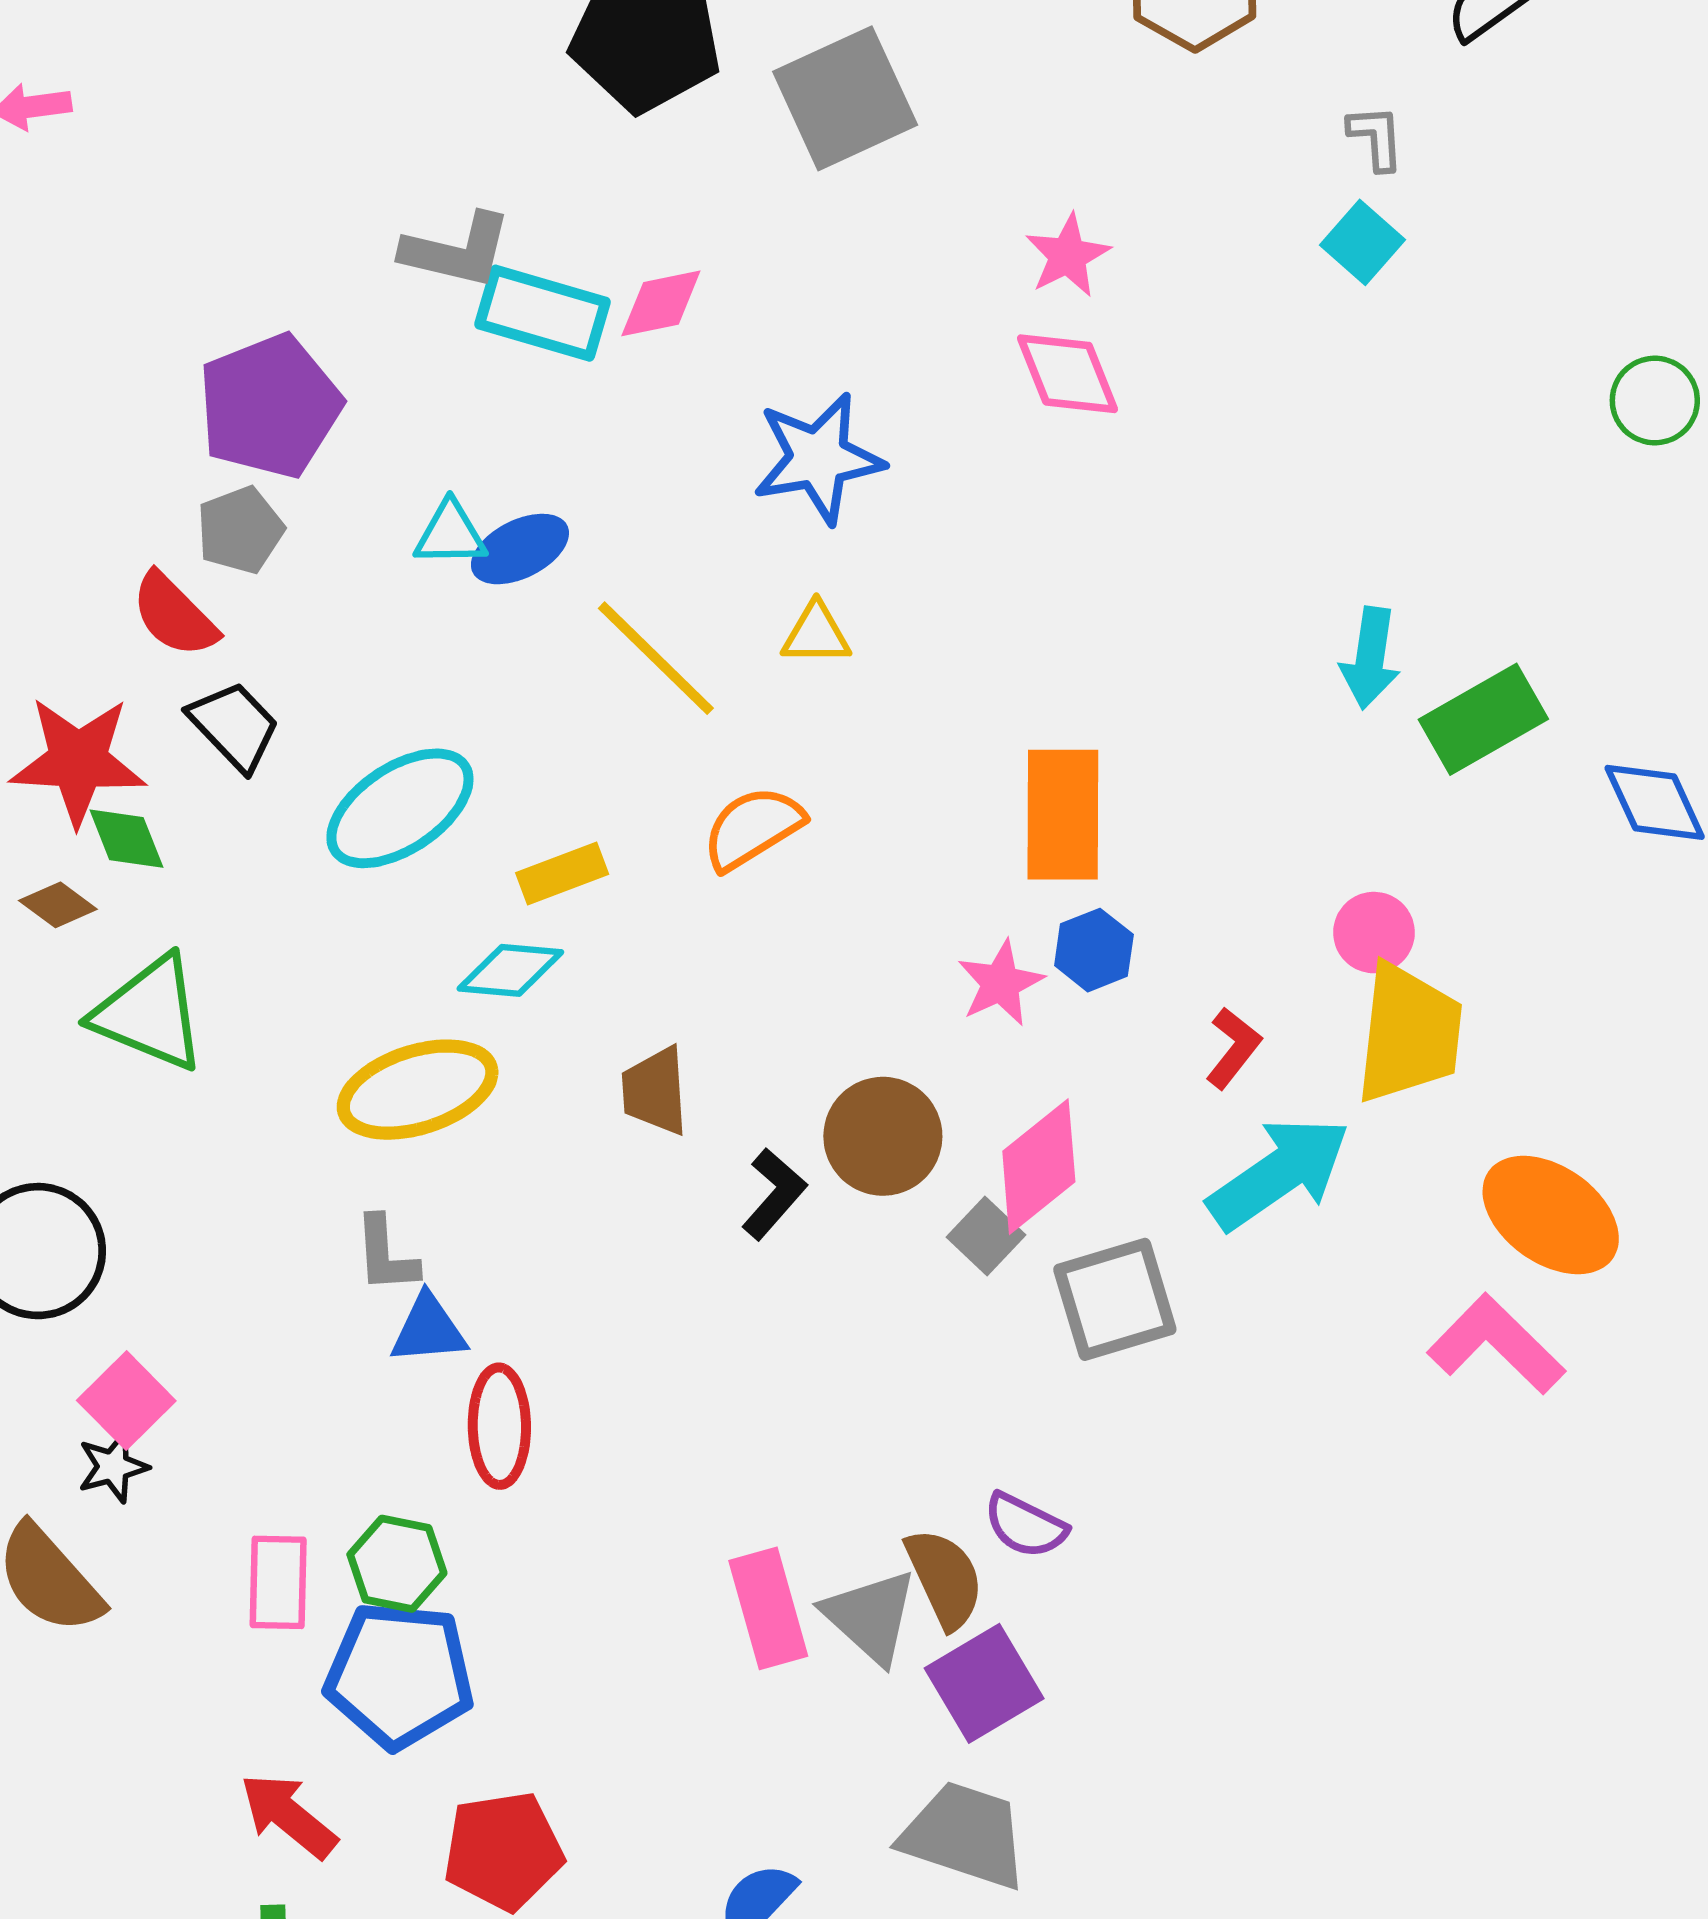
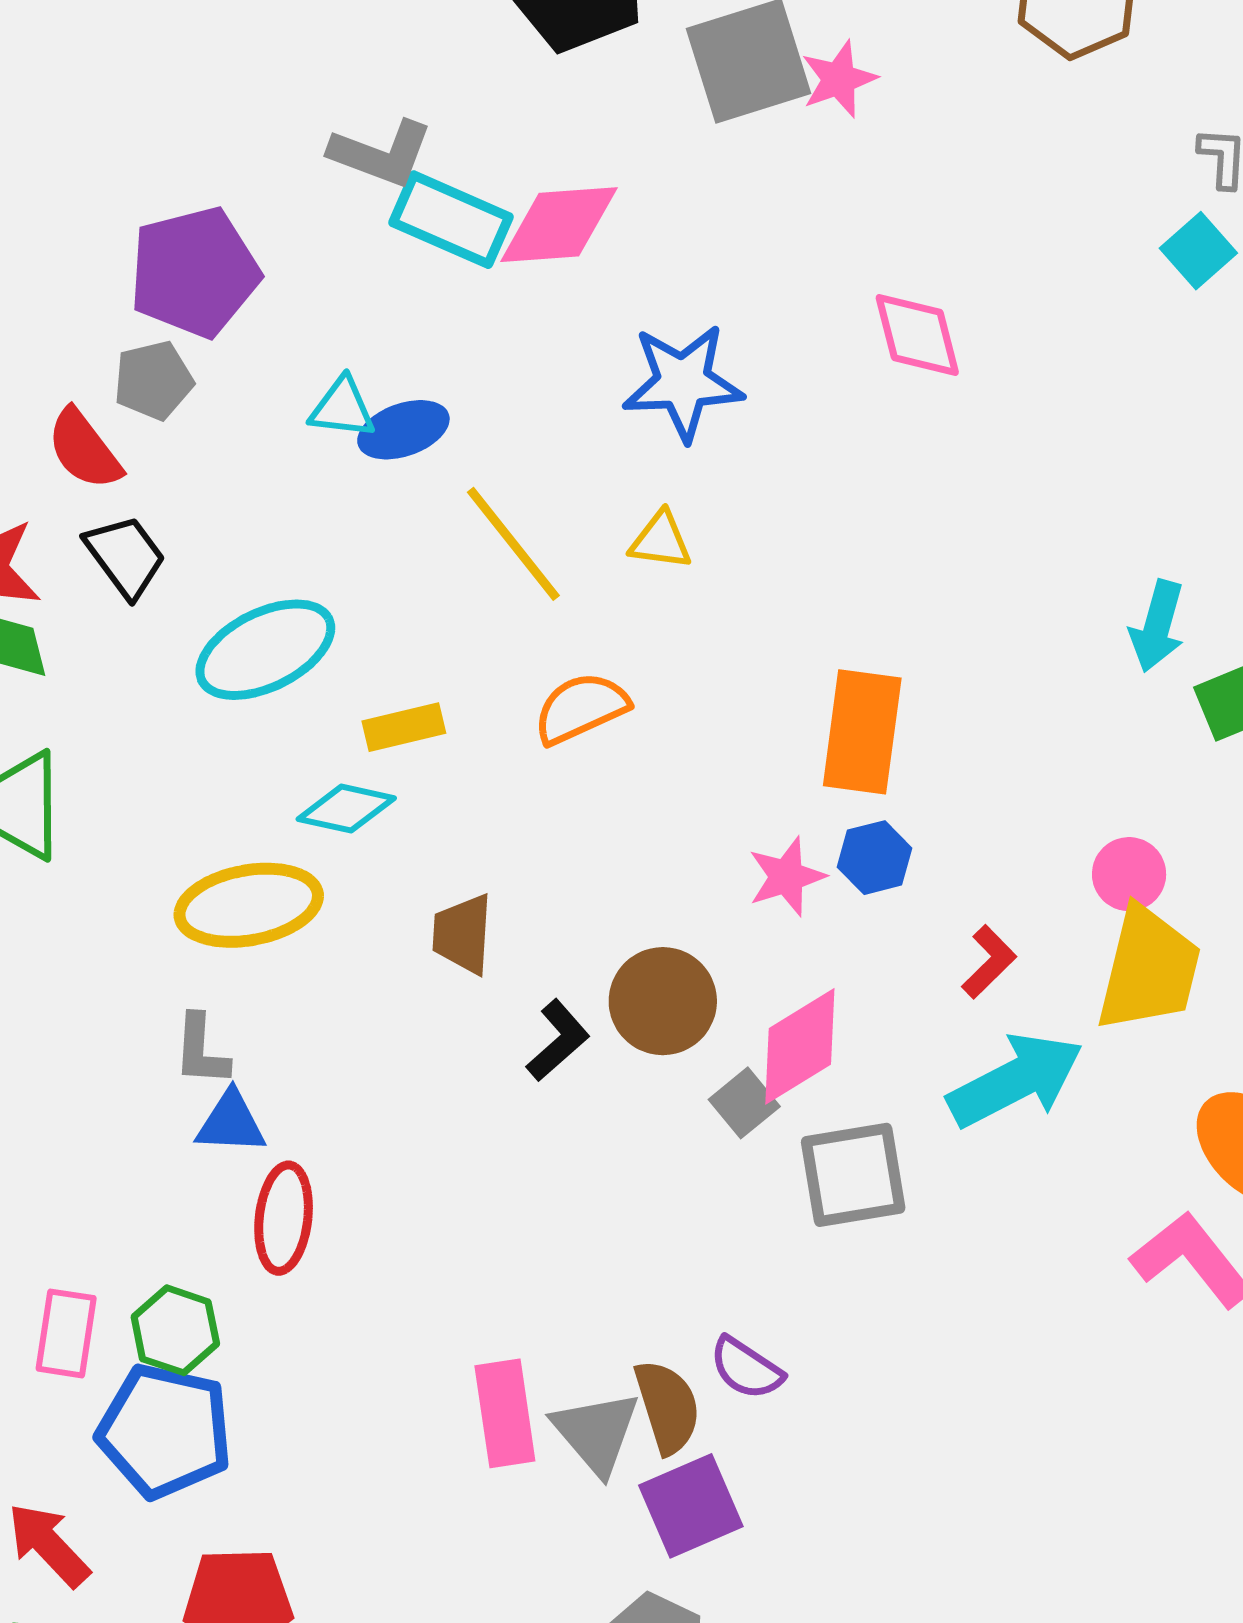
pink star: (1068, 256) -> (839, 79), moved
pink diamond: (661, 303) -> (559, 225), size x1.5

